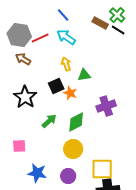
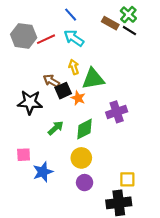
brown arrow: (23, 59) -> (51, 81), moved
green triangle: (84, 75) -> (93, 79), size x1.6
black star: (25, 97) -> (30, 102), turned -30
yellow square: (102, 169) -> (127, 179), moved, size x0.7
blue star: (37, 173) -> (43, 172), moved, turned -30
purple circle: (68, 176) -> (85, 183), moved

